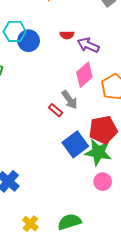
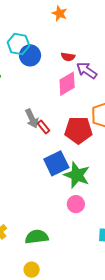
pink diamond: (84, 75) -> (67, 84), moved
gray arrow: (70, 100) -> (32, 119), moved
red pentagon: (103, 130) -> (78, 130), moved

